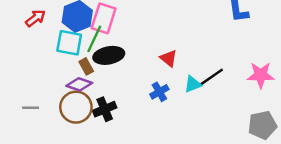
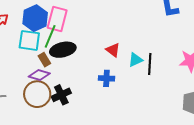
black line: (212, 77) -> (150, 64), turned -50
cyan triangle: (193, 84) -> (136, 60), moved
blue cross: (159, 92) -> (106, 78), turned 35

